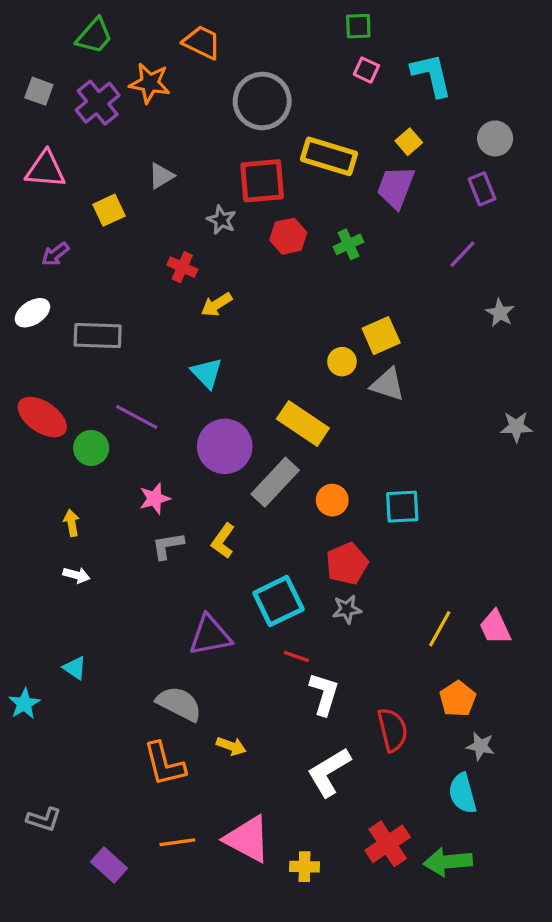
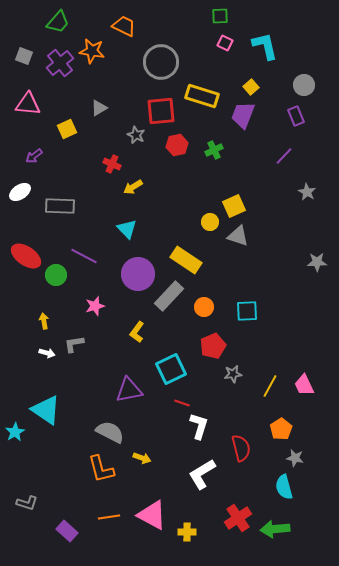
gray L-shape: (168, 546) -> (74, 344), moved
gray star: (347, 609) -> (233, 374), moved
cyan triangle: (75, 668) -> (46, 410), size x2.0

